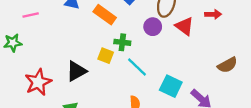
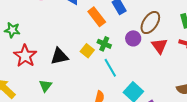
green star: (13, 43) -> (12, 30), moved
red star: (38, 82) -> (25, 56), turned -30

